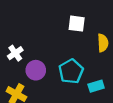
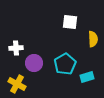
white cross: (15, 53) -> (16, 48), turned 32

